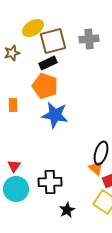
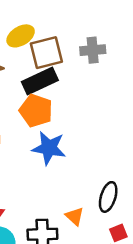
black rectangle: (48, 63) -> (40, 81), size x1.5
orange triangle: (96, 168) -> (75, 216), moved

